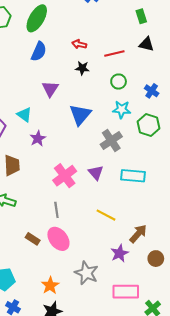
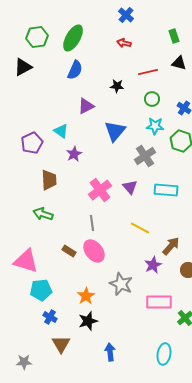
red arrow: (79, 44) -> (124, 43), moved
purple triangle: (50, 89) -> (86, 106), turned 30

